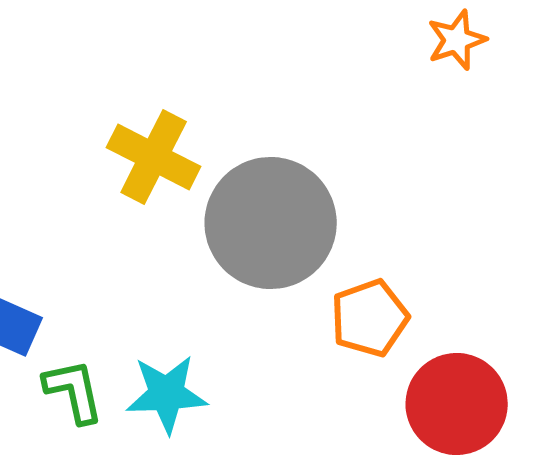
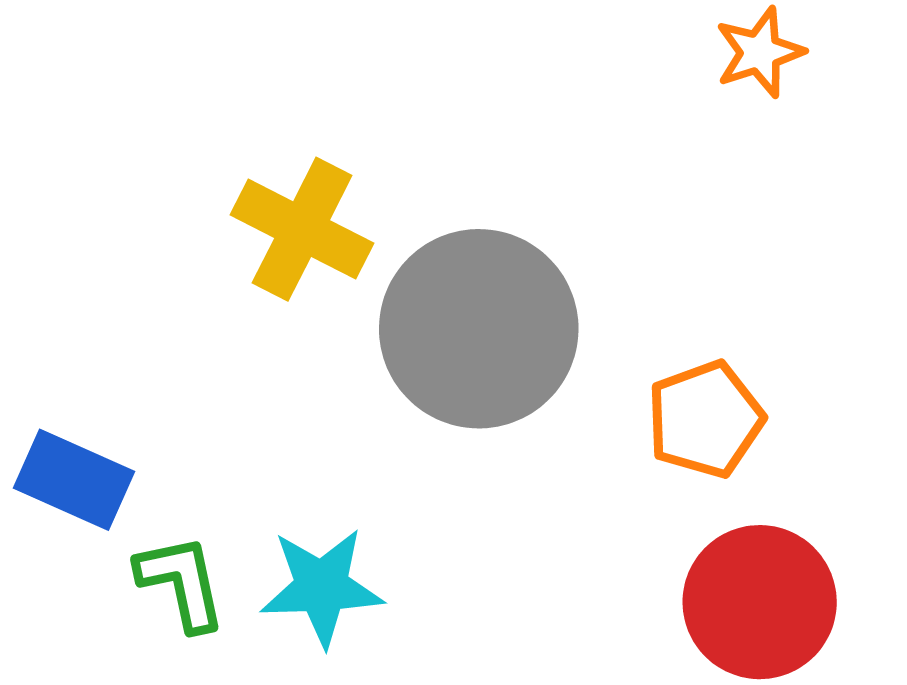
orange pentagon: (370, 318) -> (705, 419), moved

